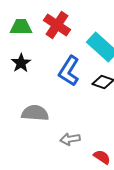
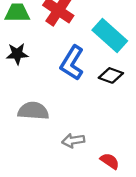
black star: (21, 63) -> (17, 54), turned 30

